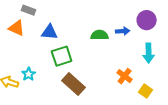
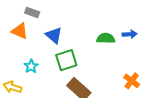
blue triangle: (50, 32) -> (54, 35), turned 36
cyan star: (29, 74) -> (31, 66), moved

